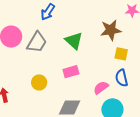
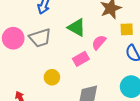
gray trapezoid: (37, 42) -> (40, 38), turned 55
pink semicircle: (101, 88) -> (99, 42), moved

